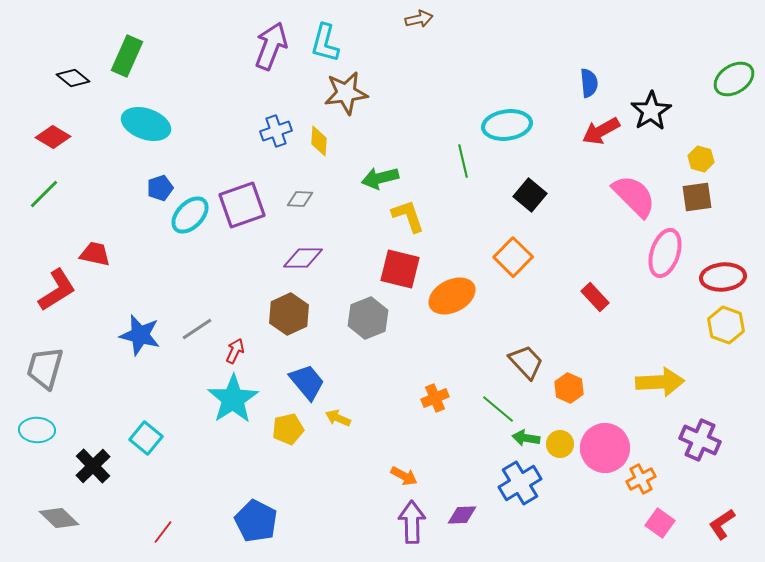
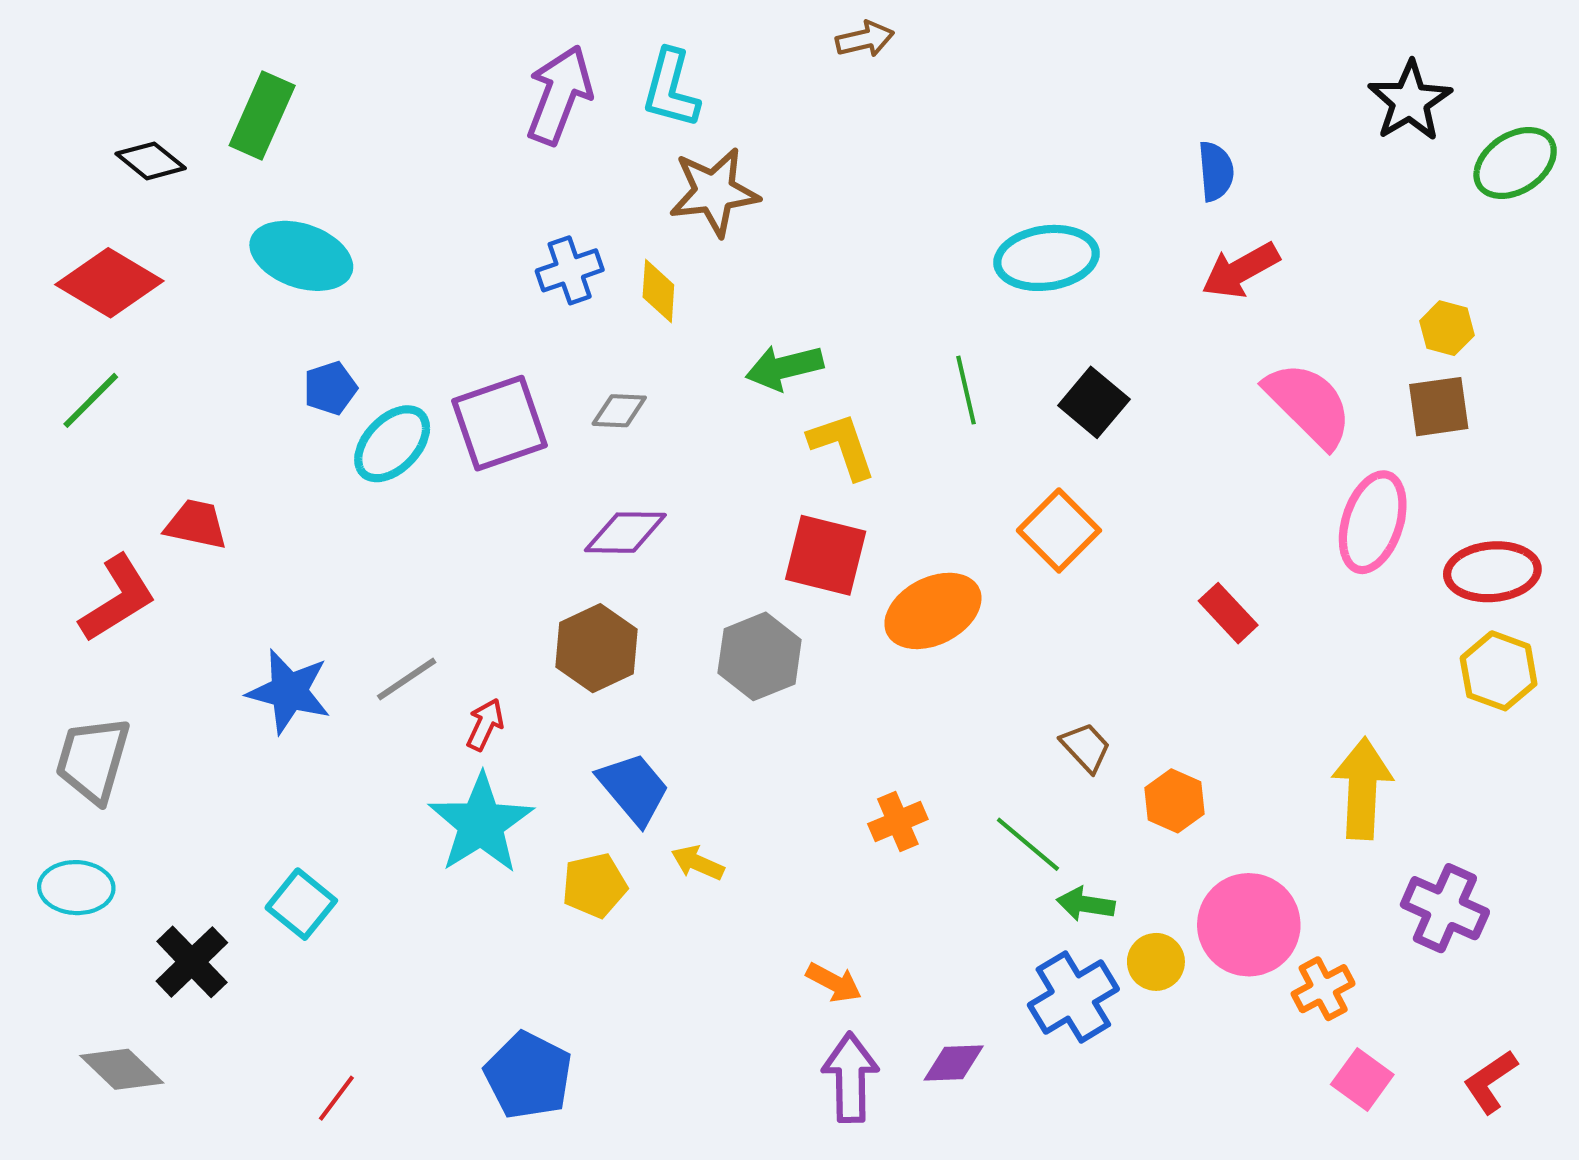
black star: (651, 111) -> (1410, 101), moved
red diamond: (53, 137) -> (109, 283), size x1.4
green line: (463, 161) -> (966, 390), moved
brown trapezoid: (526, 362) -> (1086, 747), size x0.7
yellow arrow: (660, 382) -> (1362, 788), turned -84
yellow circle: (560, 444) -> (1156, 962), moved

